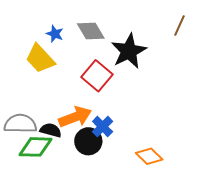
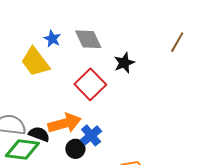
black star: (129, 51) -> (124, 63), size x0.6
black circle: (88, 141) -> (75, 149), size x0.7

